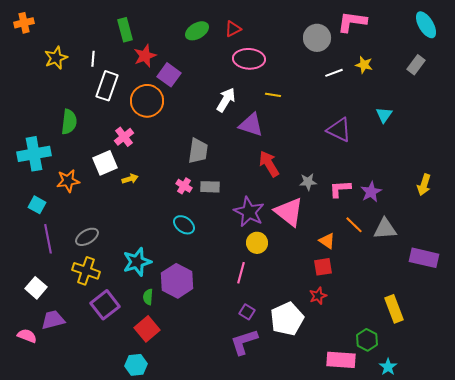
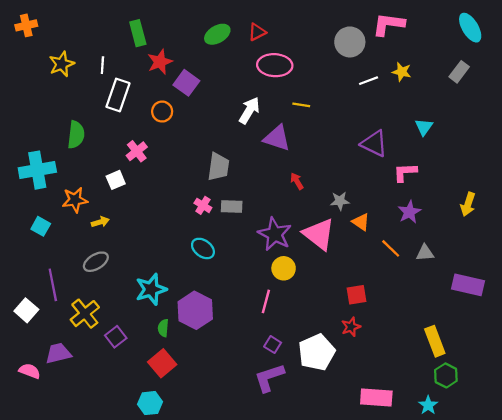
orange circle: (147, 101) -> (162, 112), size x0.6
white square: (105, 163) -> (116, 180), size x0.7
red arrow: (269, 164) -> (297, 181), size x0.6
yellow arrow: (130, 179) -> (100, 222), moved
pink L-shape: (340, 189) -> (405, 172), moved
gray triangle: (385, 229) -> (425, 253), size x0.7
purple line: (48, 239) -> (53, 285), moved
orange triangle: (327, 241) -> (361, 222), moved
yellow cross: (86, 271) -> (85, 314), moved, turned 32
white square: (36, 288) -> (26, 310), moved
purple square: (105, 305) -> (116, 337), size x0.7
green hexagon: (367, 340) -> (446, 375), moved

